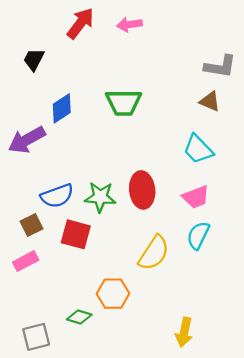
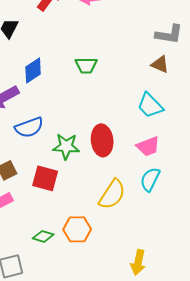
green trapezoid: (124, 103) -> (86, 65), size x0.7
blue semicircle: (57, 196) -> (29, 127), moved
green diamond: (79, 317) -> (43, 236), moved

